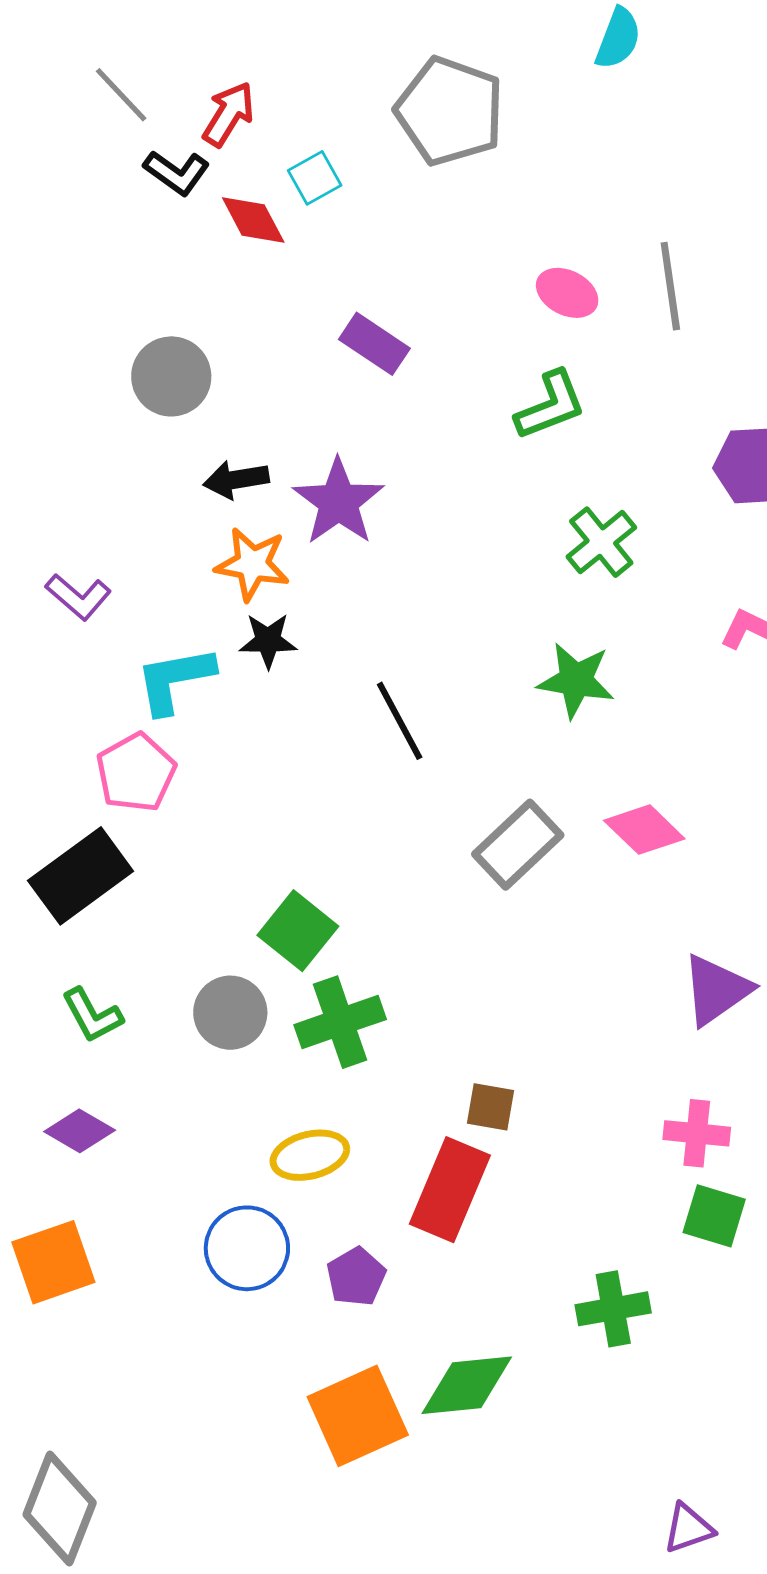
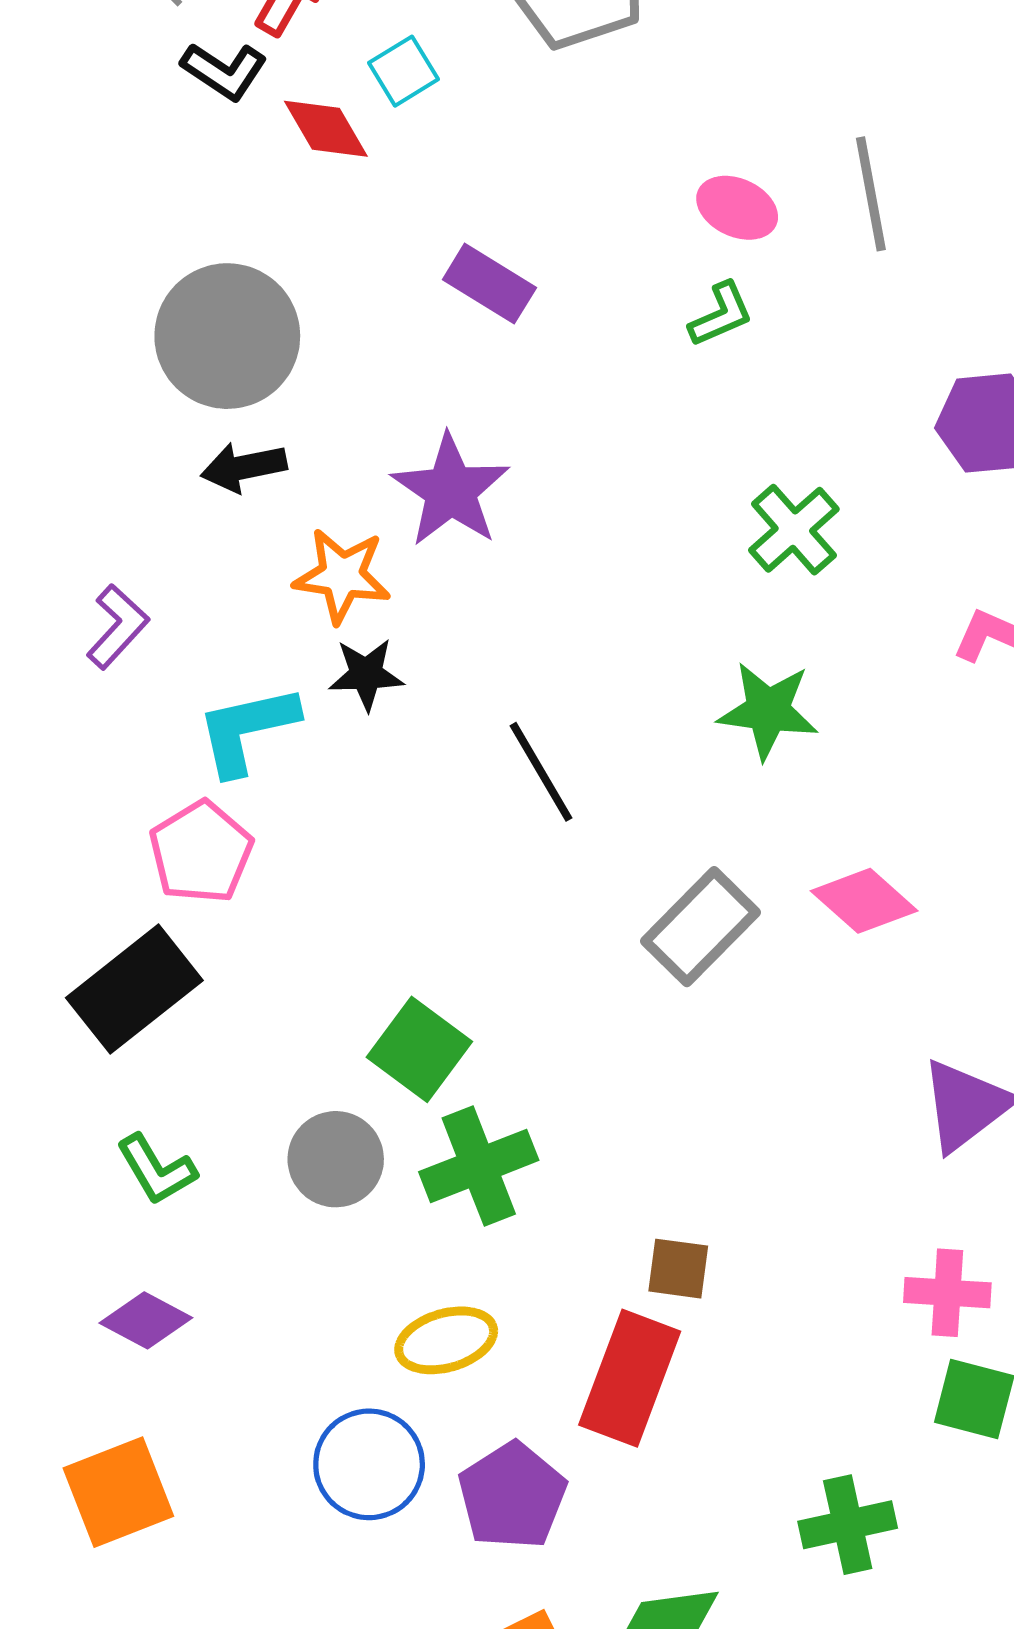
gray circle: (171, 376) -> (227, 336), size x1.4
green L-shape: (551, 405) -> (721, 314), moved, size x0.7
black arrow: (236, 480) -> (244, 467), moved
purple L-shape: (78, 597) -> (118, 627), turned -86
purple pentagon: (356, 1277) -> (512, 1496), size x1.4

